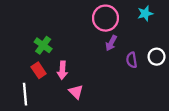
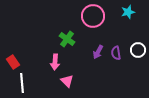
purple arrow: (111, 43) -> (98, 52), moved
green cross: (43, 45) -> (67, 39), moved
red rectangle: (39, 70) -> (13, 62), moved

